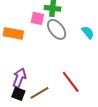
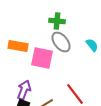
pink square: (37, 18) -> (42, 58), moved, size x1.6

